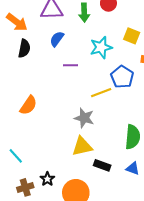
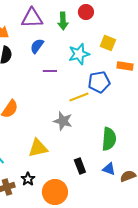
blue pentagon: (122, 77) -> (99, 82), turned 30
yellow triangle: (82, 146) -> (38, 148), moved
black rectangle: (102, 165) -> (80, 166), turned 49

